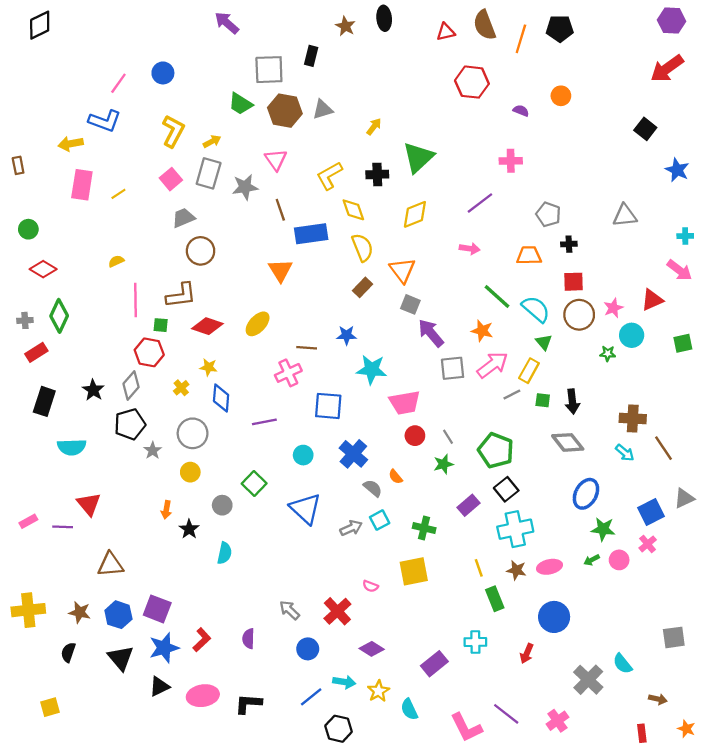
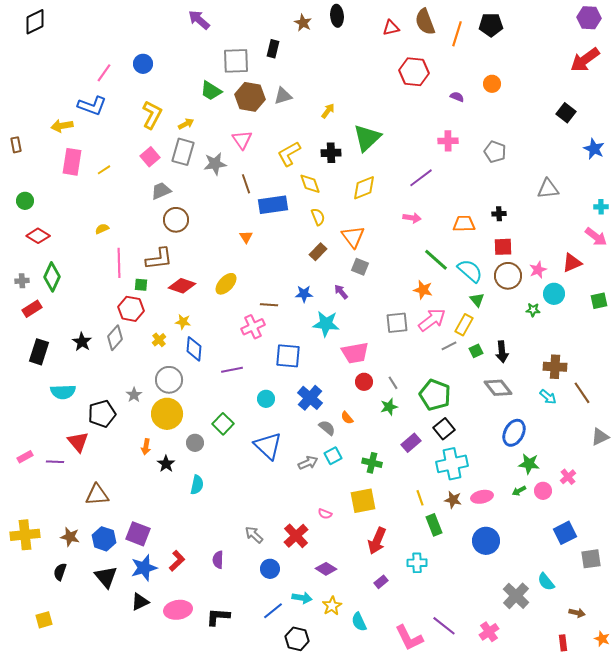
gray pentagon: (548, 214) -> (495, 152), moved
yellow semicircle: (362, 247) -> (318, 217), size x0.7
orange triangle: (280, 270) -> (246, 237), size x0.6
purple arrow: (431, 333) -> (341, 292), moved, size x0.6
green square: (543, 400) -> (476, 351), turned -32
black pentagon: (130, 424) -> (102, 414), moved
yellow circle: (190, 472) -> (167, 414), size x1.8
blue square: (651, 512) -> (565, 533), moved
red arrow: (527, 653) -> (377, 541), moved, size x1.5
purple rectangle: (434, 664) -> (381, 582), size x0.6

